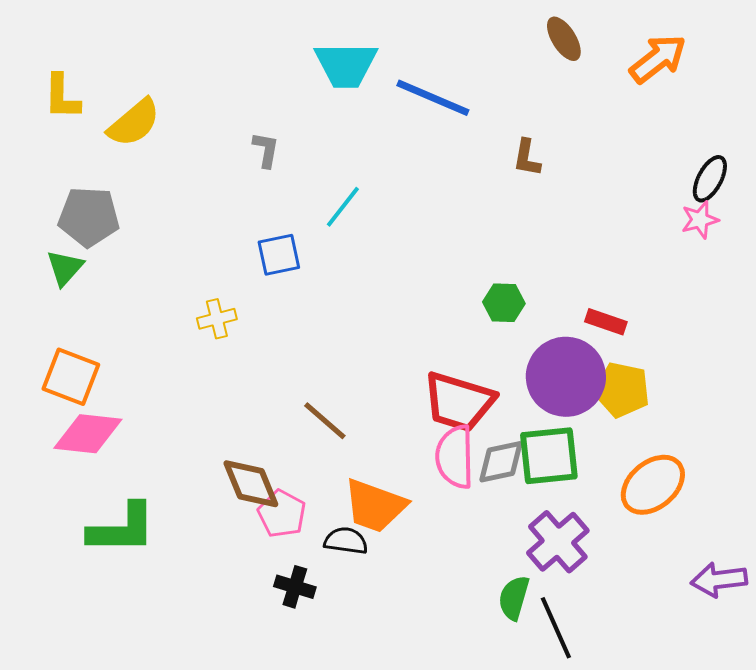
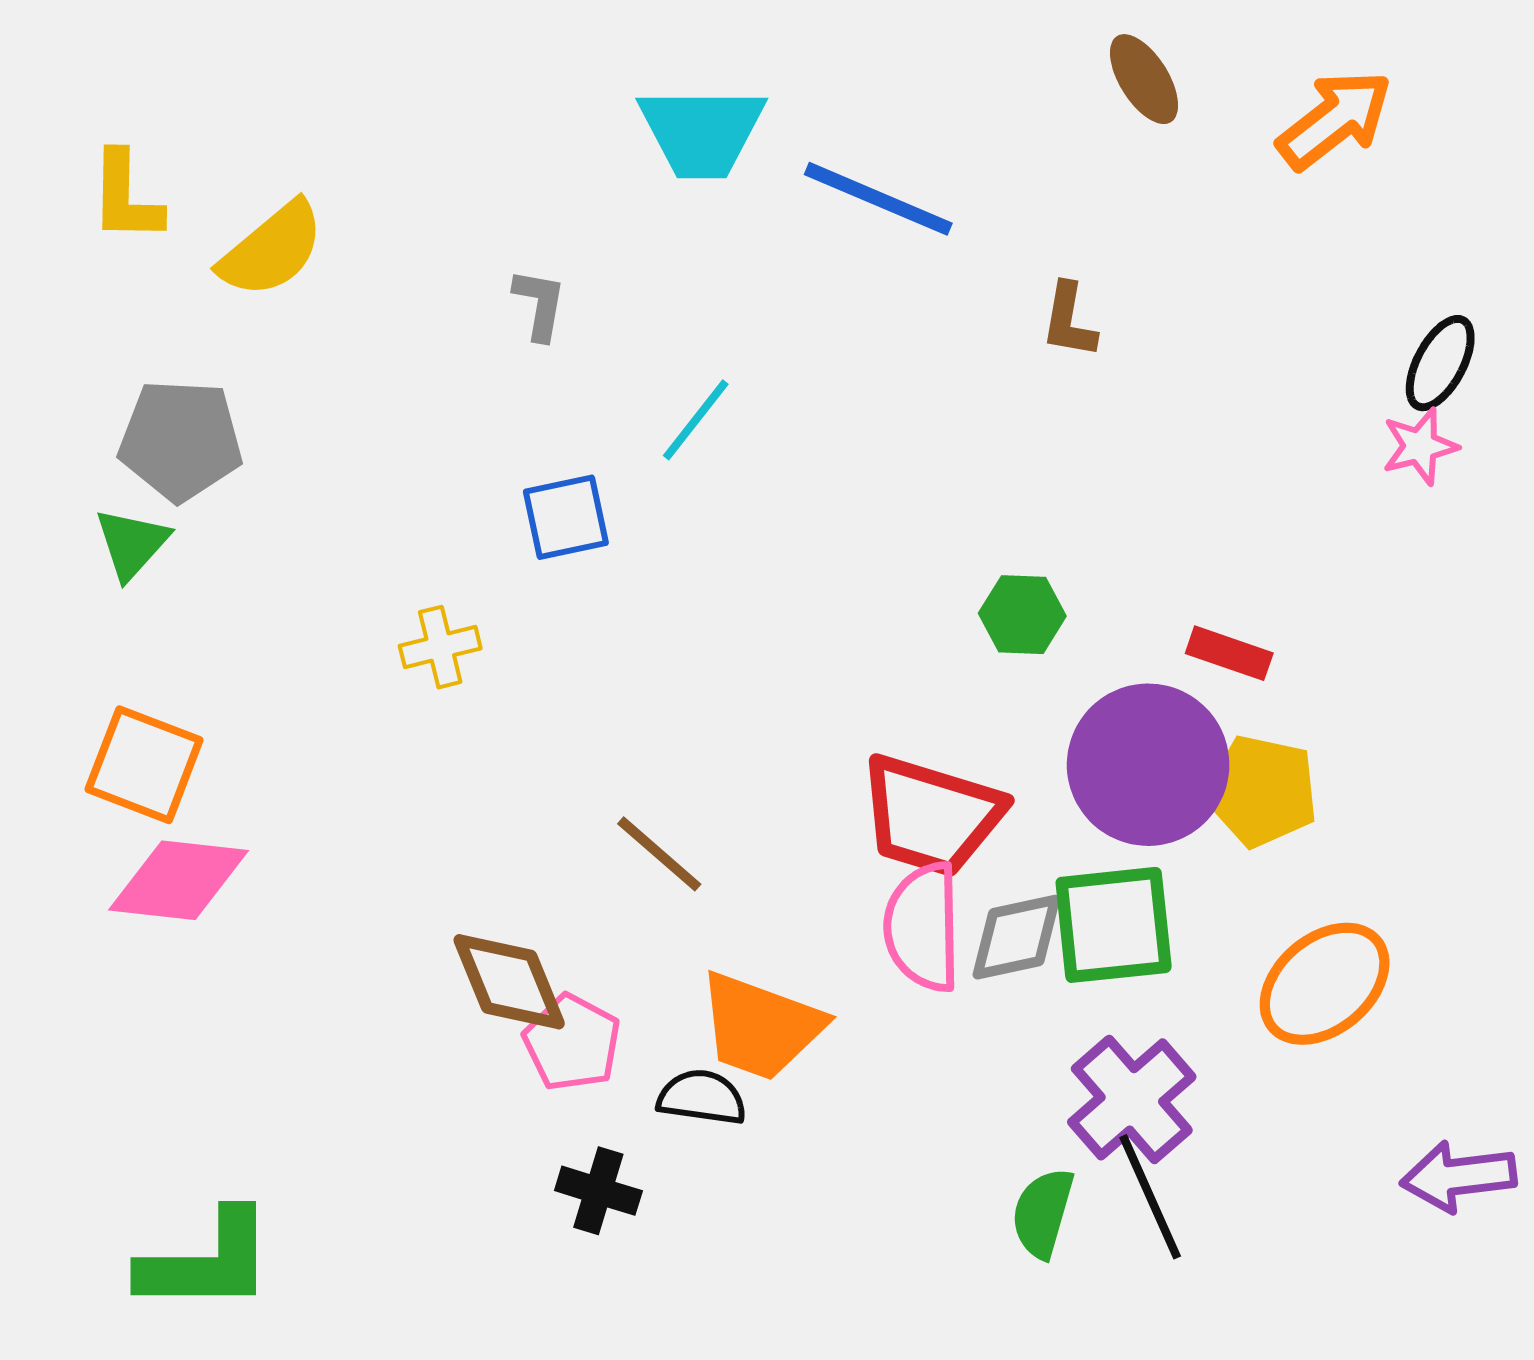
green L-shape: (122, 529) -> (207, 1262), moved
black line: (556, 628) -> (1150, 1197), moved

